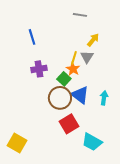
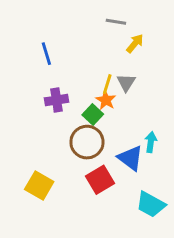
yellow arrow: (93, 40) -> (135, 43), moved
blue triangle: (80, 95) -> (130, 158), moved
cyan trapezoid: (92, 142) -> (151, 204), moved
yellow square: (17, 143) -> (39, 186), moved

